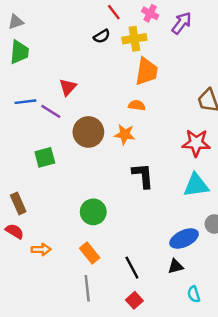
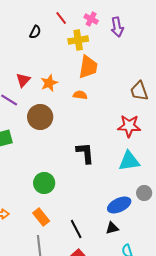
purple arrow: (182, 23) -> (117, 27), turned 132
black semicircle: (102, 36) -> (35, 32), moved, turned -32
orange star: (125, 134) -> (49, 83), moved, turned -30

